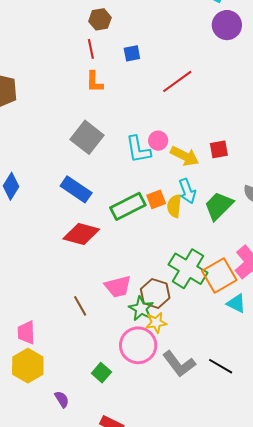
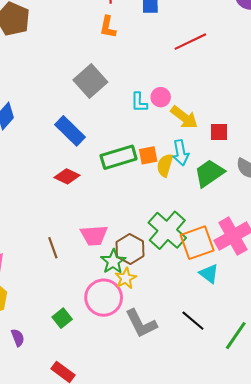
cyan L-shape: (138, 149) -> (139, 102), size x0.7
red square: (219, 149) -> (219, 132), moved
red diamond: (81, 234) -> (67, 176), size x0.7
yellow star: (156, 323) -> (126, 278), turned -30
black line: (221, 366) -> (193, 321), moved

